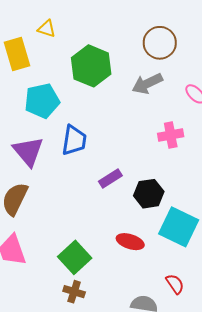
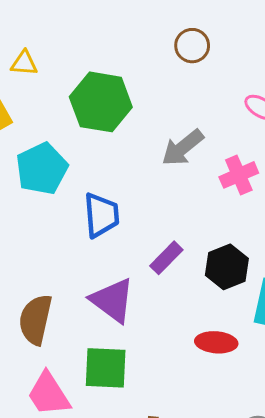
brown circle: (160, 43) -> (192, 46), size x0.7
gray arrow: (147, 83) -> (183, 148), moved
purple triangle: (28, 151) -> (112, 300), moved
green square: (75, 257) -> (106, 368), moved, turned -32

